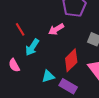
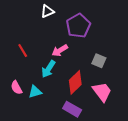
cyan arrow: (32, 47) -> (48, 69), moved
cyan triangle: (48, 76) -> (35, 92), moved

